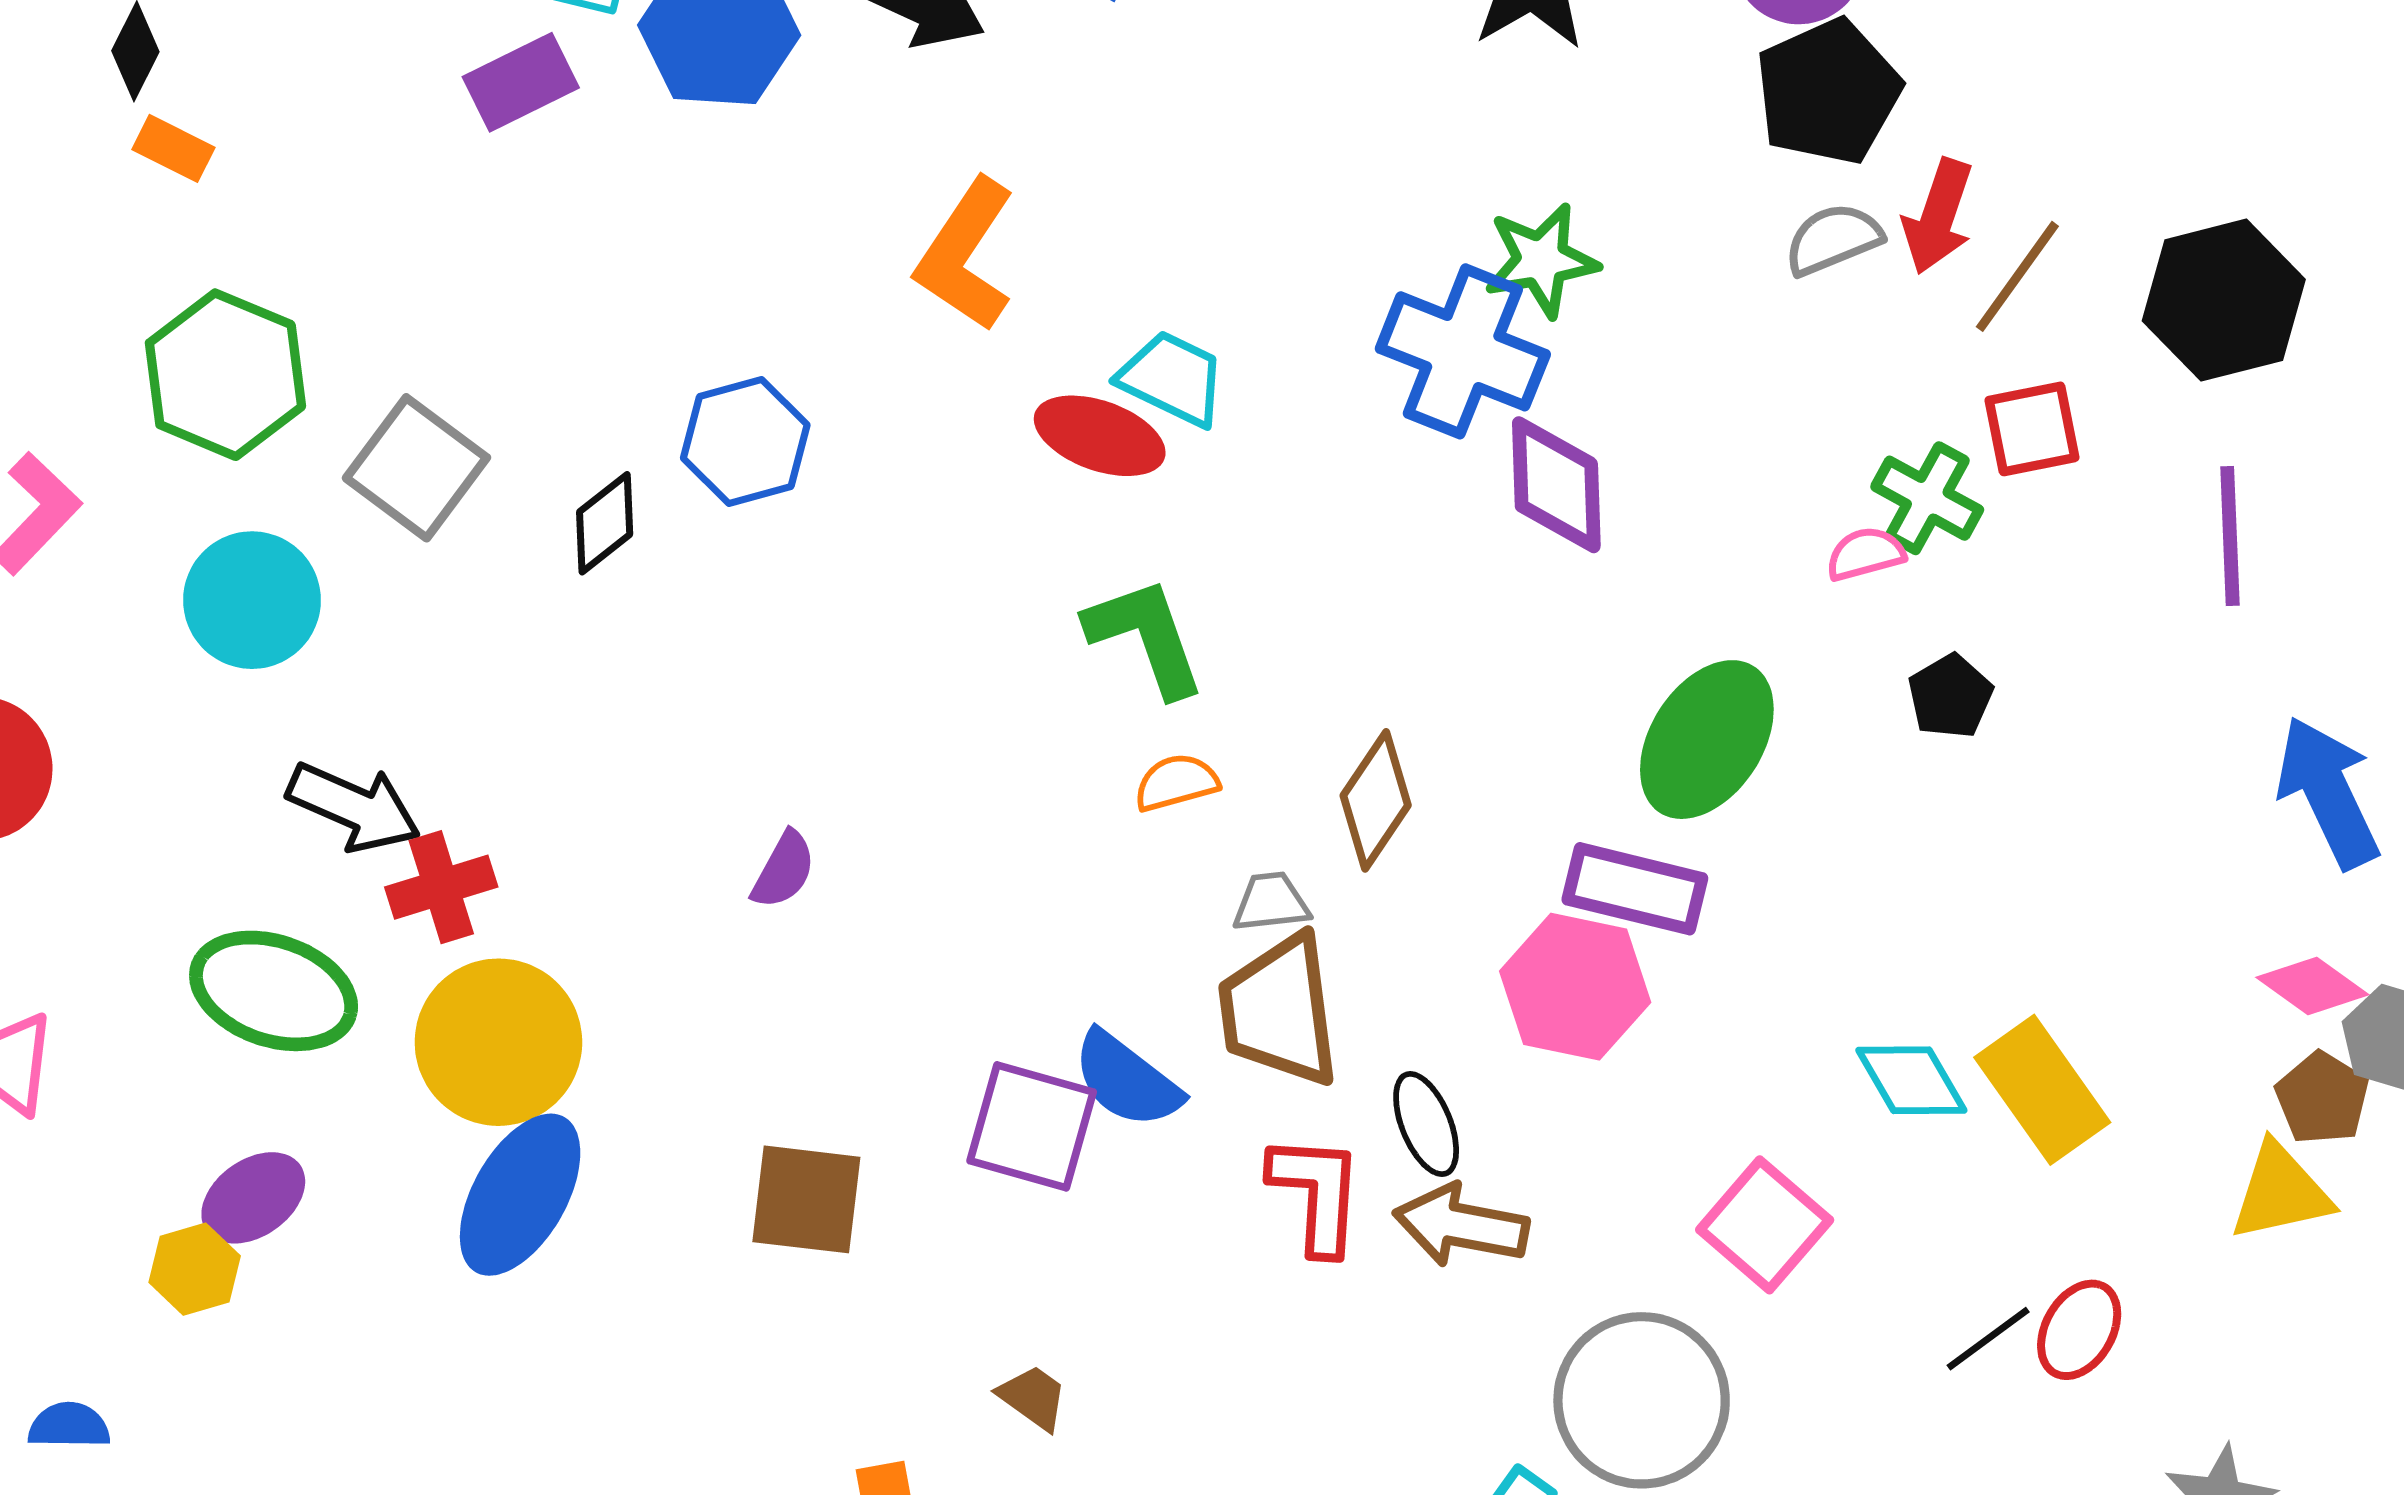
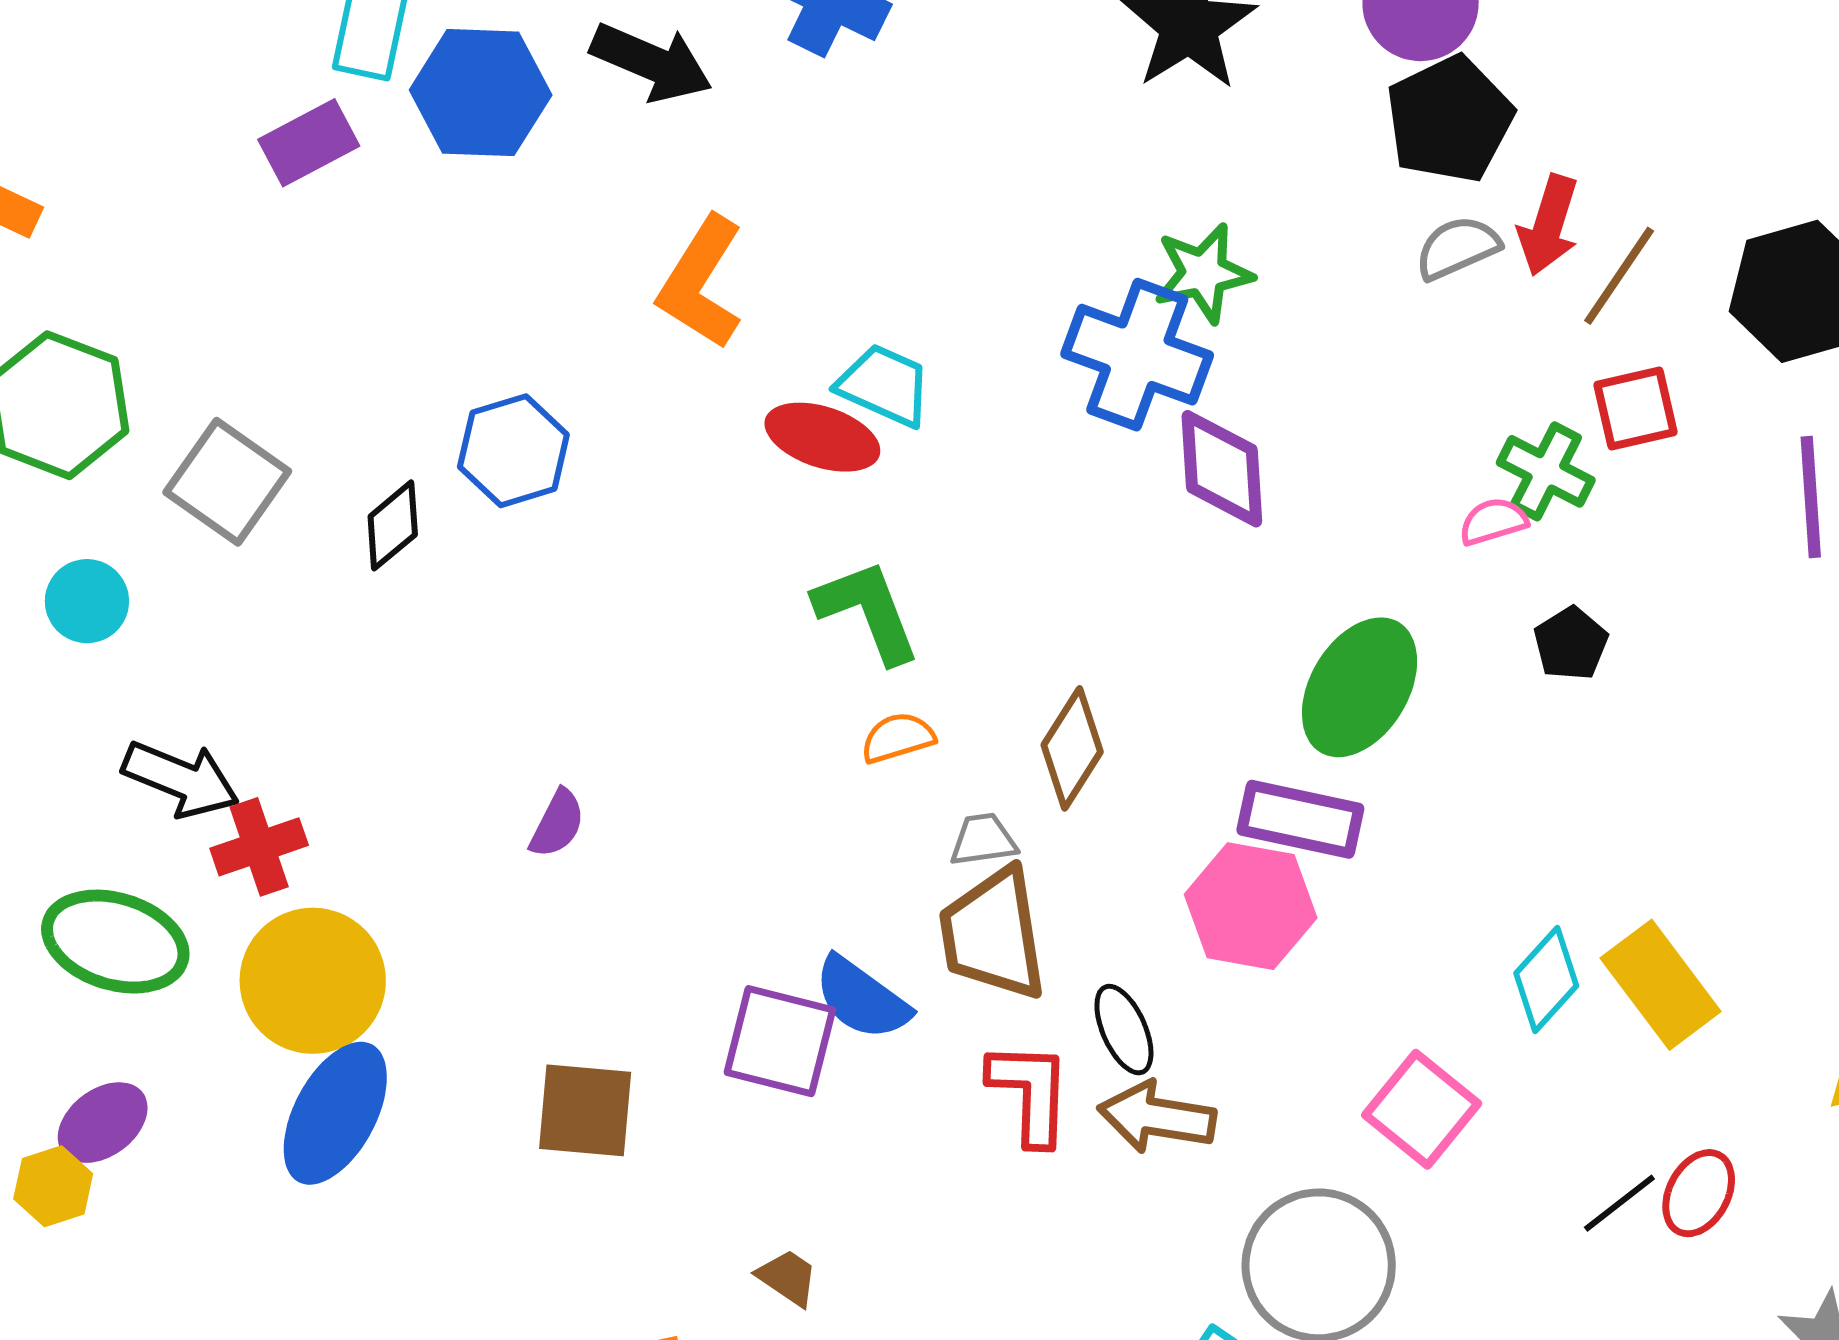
cyan circle: (252, 600) -> (87, 601), size x0.7
cyan diamond: (1911, 1080) -> (1546, 980), turned 74

